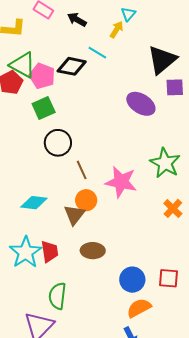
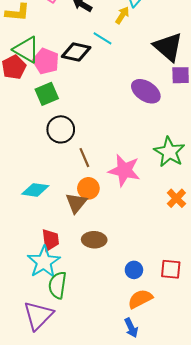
black triangle: (162, 60) -> (168, 47), turned -40
cyan star: (26, 252) -> (44, 262), moved
blue circle: (132, 280) -> (134, 270), size x0.7

